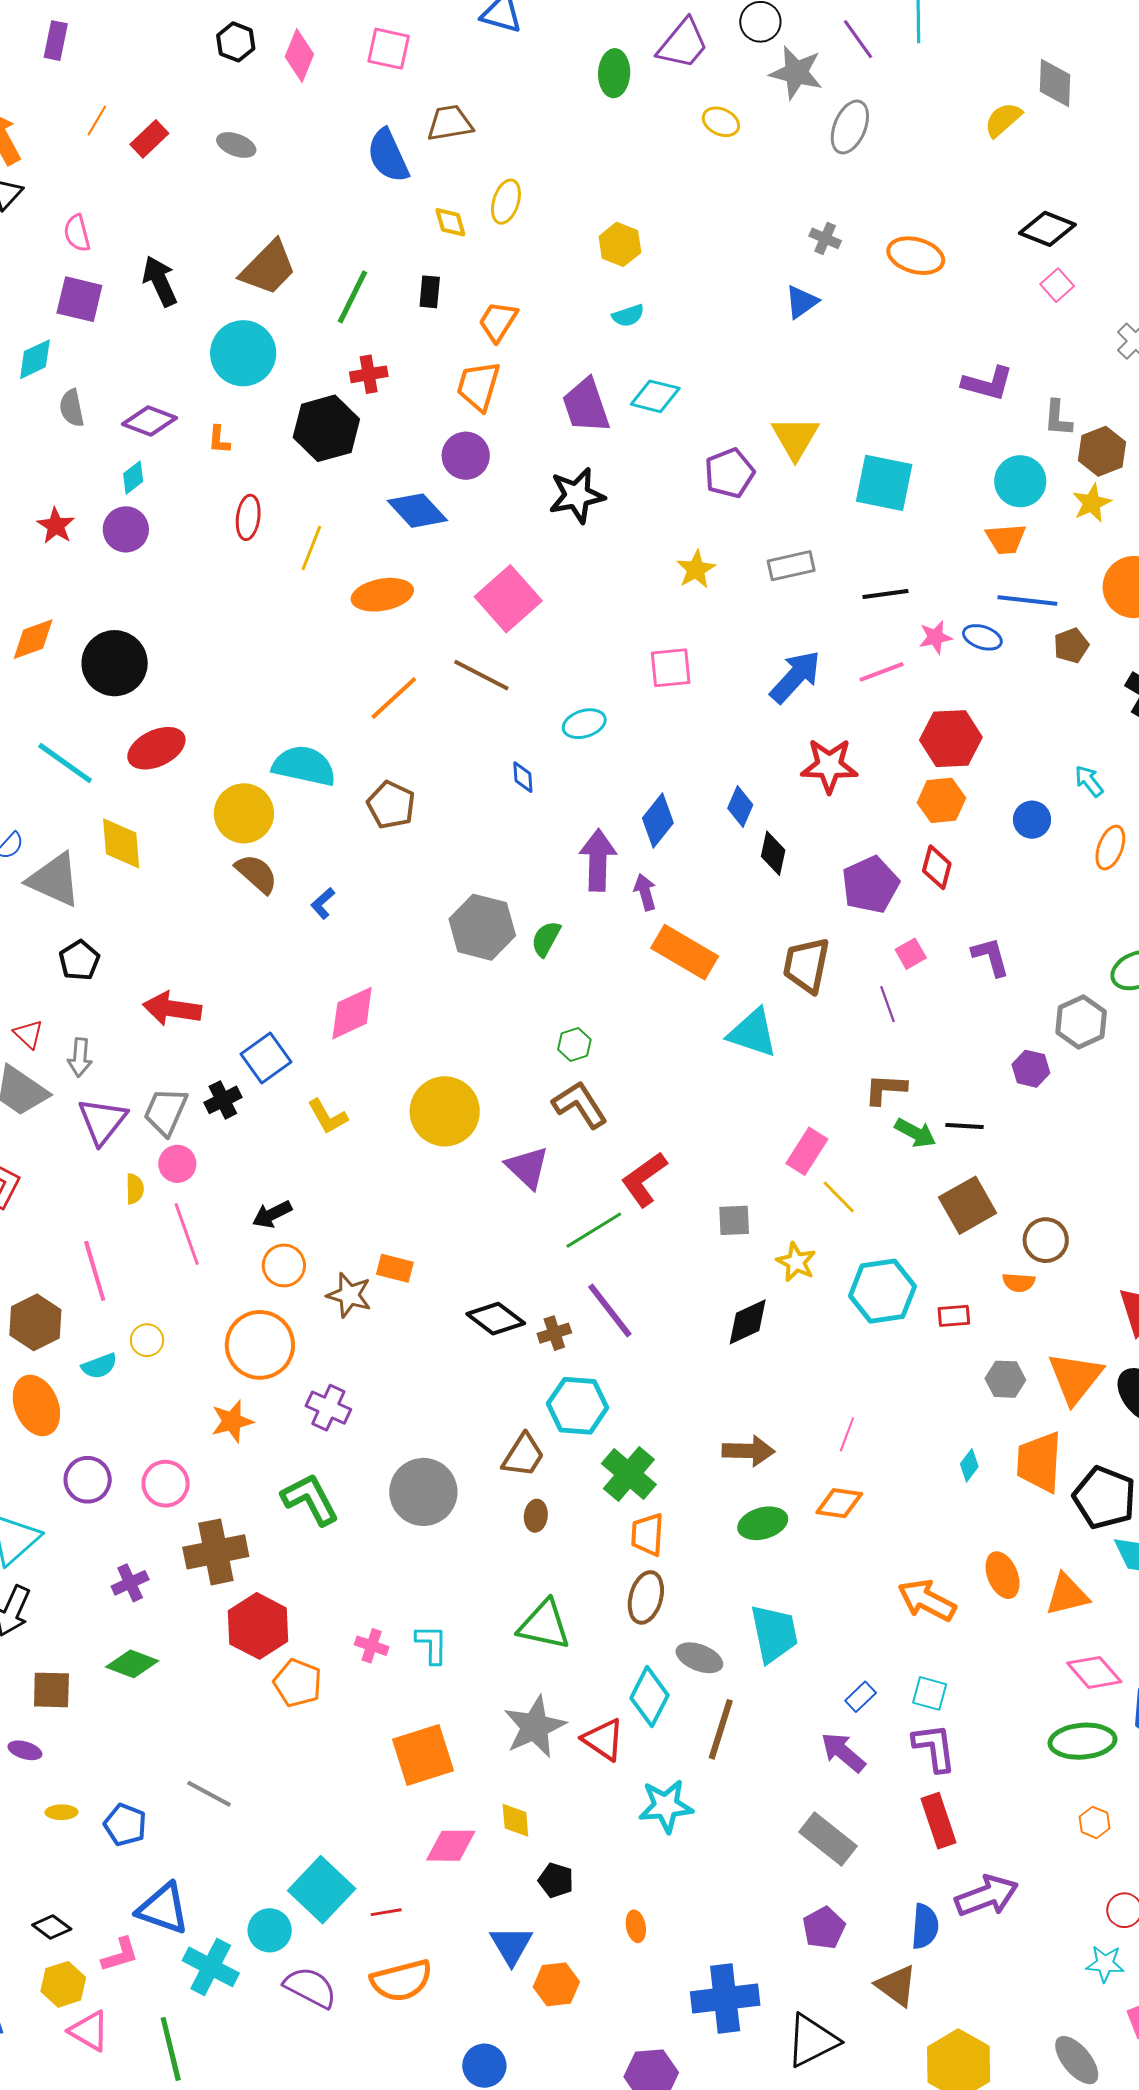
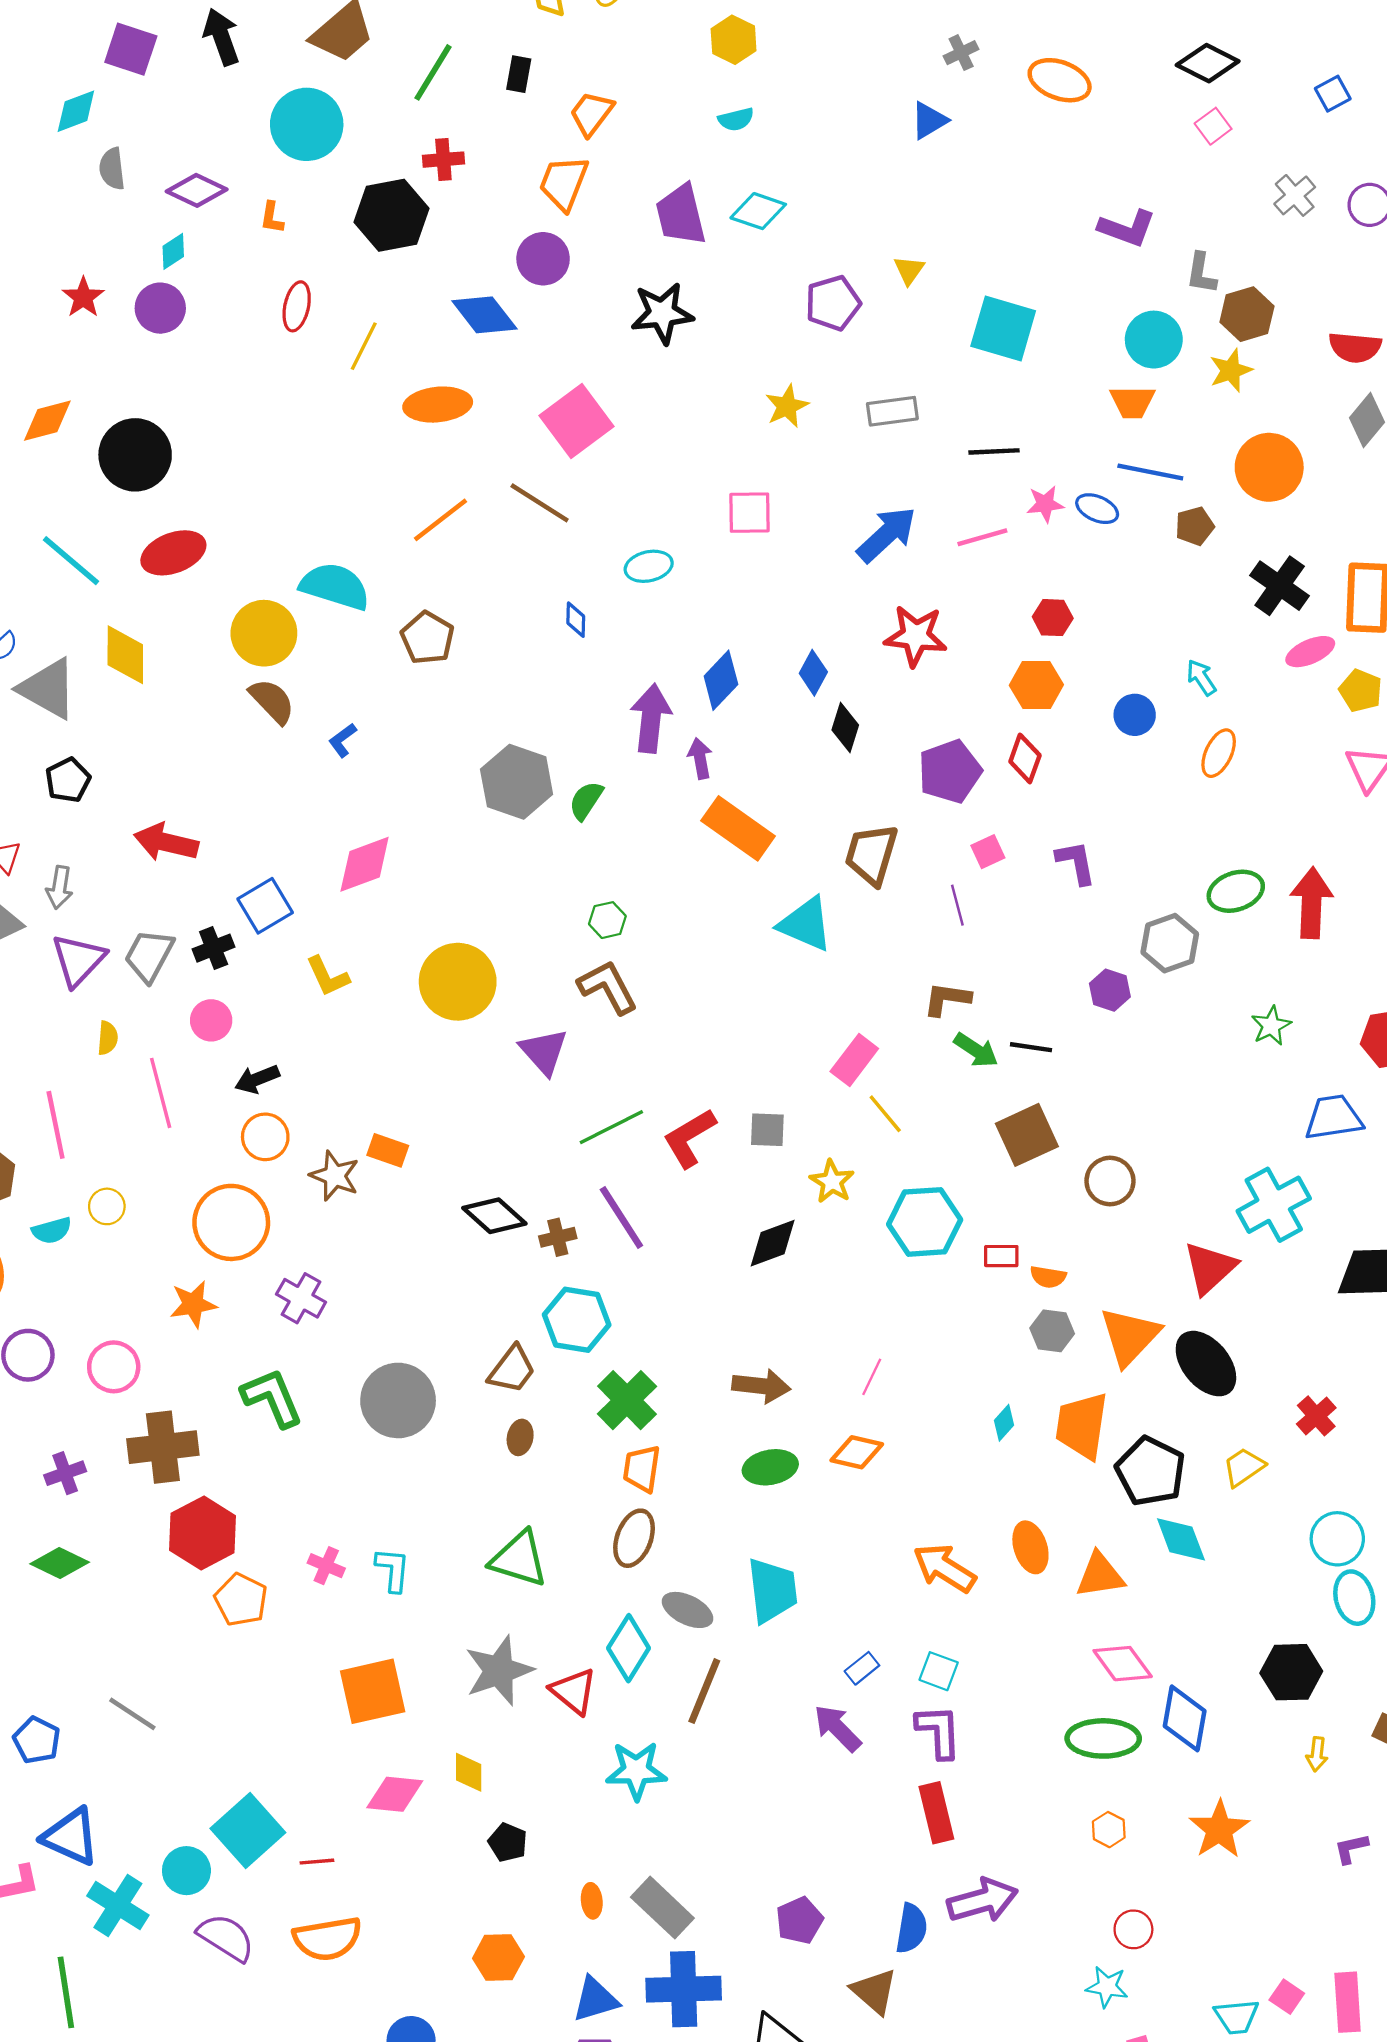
gray cross: (825, 238) -> (961, 53), turned 36
yellow triangle: (795, 438) -> (909, 270), size x0.6
red hexagon: (951, 739) -> (1053, 618), size x0.6
pink circle: (177, 1164) -> (211, 1020), moved
red L-shape: (644, 1179) -> (689, 1138), moved
orange semicircle: (1019, 1282) -> (1048, 1277), moved
gray rectangle: (828, 1839) -> (662, 1908), moved
blue triangle: (511, 1945) -> (595, 1999), moved, turned 39

